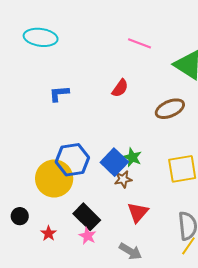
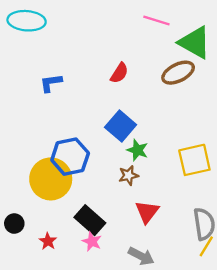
pink line: (140, 43) -> (156, 20), moved
brown ellipse: (170, 109) -> (178, 73), moved
blue square: (114, 162) -> (121, 126), moved

